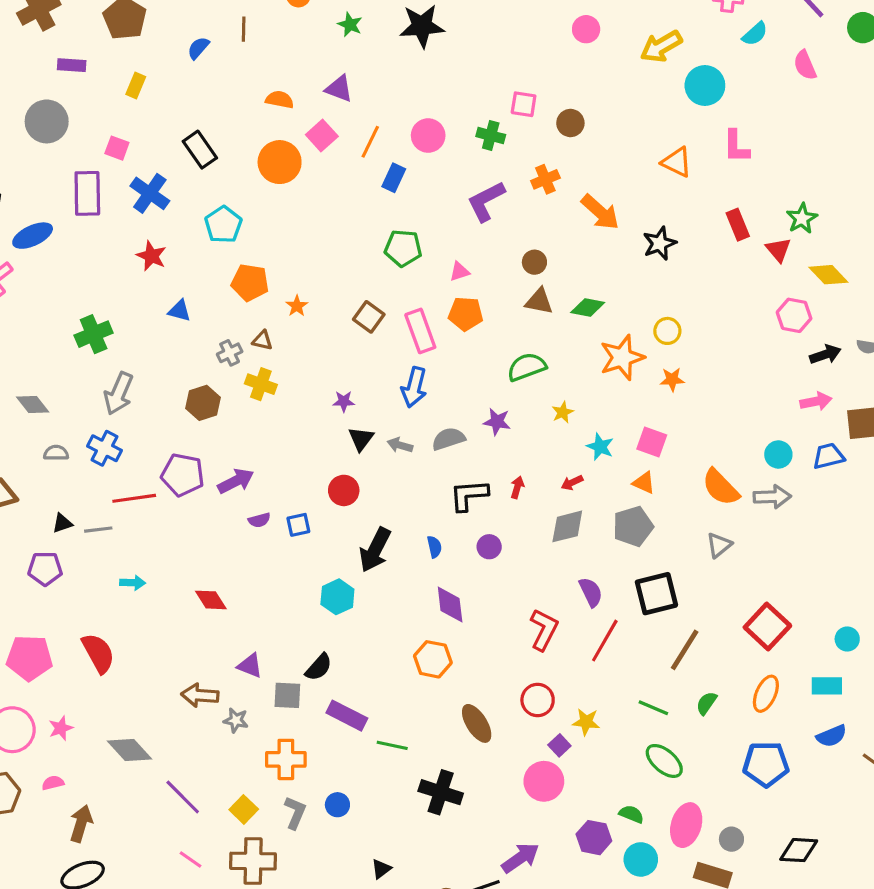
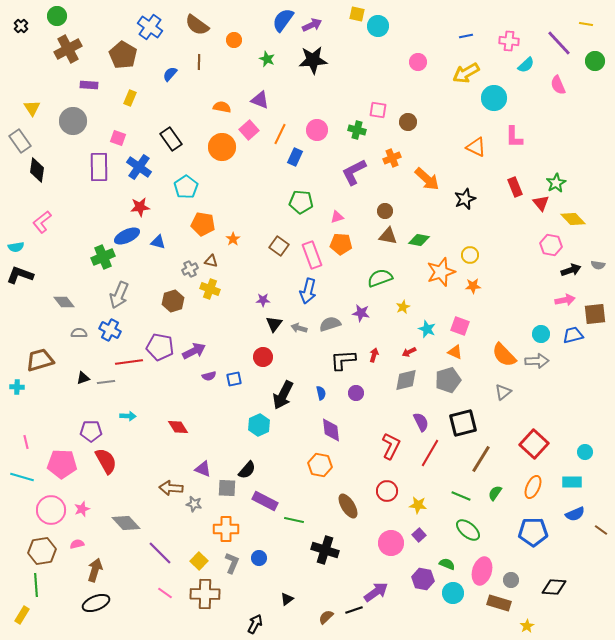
blue ellipse: (33, 236) -> (127, 236), moved
red star: (151, 256) -> (140, 207), turned -30
purple pentagon: (45, 569) -> (91, 431), moved
purple square: (559, 745) -> (419, 535), moved

